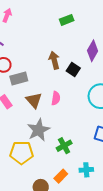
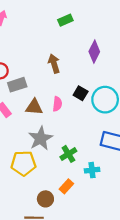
black square: (73, 70) -> (81, 93), moved
brown triangle: (34, 100) -> (34, 107), turned -42
cyan cross: (86, 170) -> (92, 170), moved

